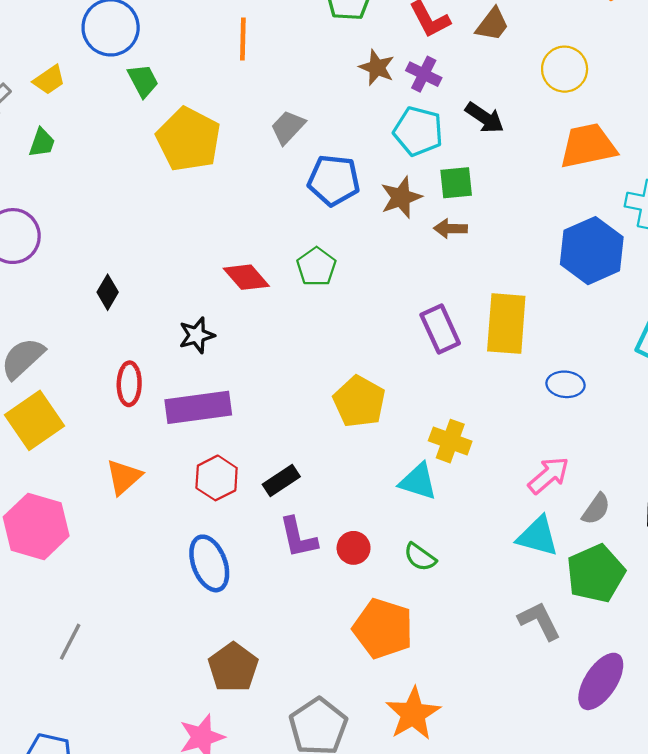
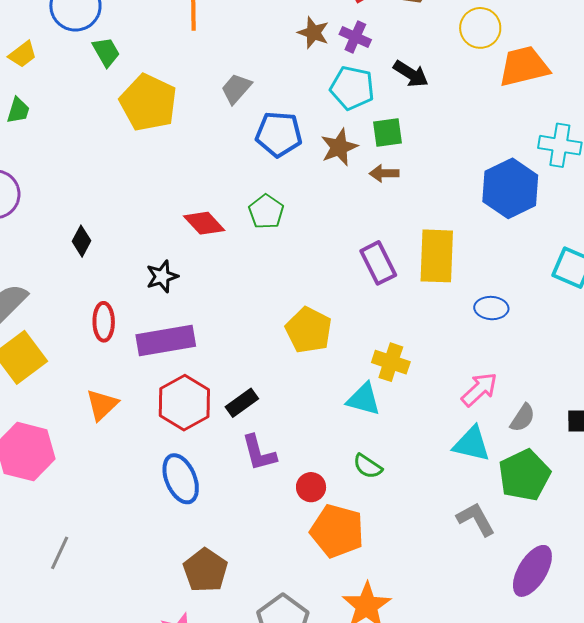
orange trapezoid: (588, 146) -> (524, 66), moved
red hexagon: (217, 478) -> (184, 403), size x1.4
red circle: (354, 548) -> (311, 487), moved

